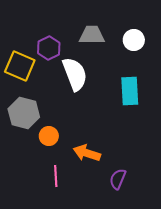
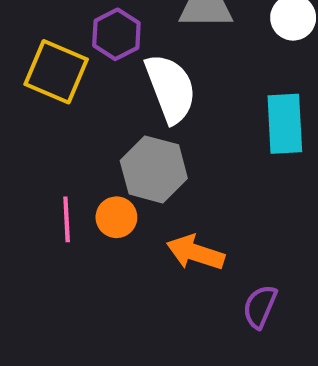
gray hexagon: (24, 113) -> (154, 169), moved
pink line: (56, 176) -> (67, 219), moved

